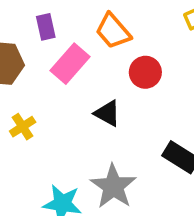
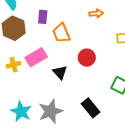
orange trapezoid: (113, 31) -> (61, 33), moved
pink rectangle: (70, 64) -> (36, 57), moved

